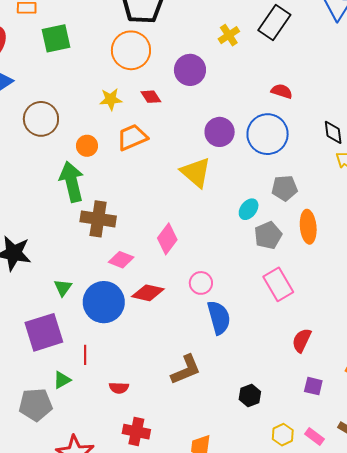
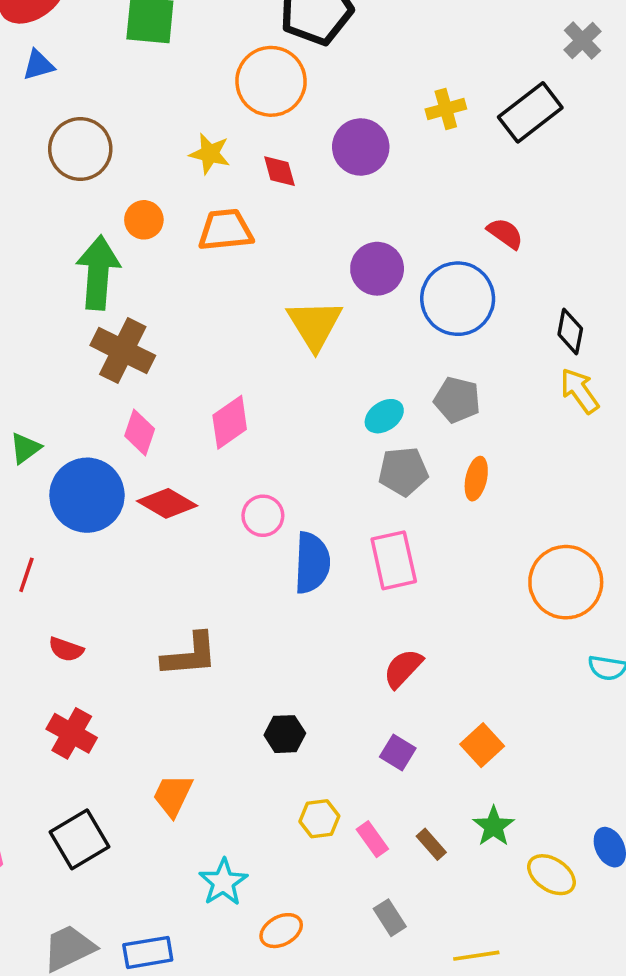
orange ellipse: (308, 227) -> (476, 479), size x0.7
pink diamond: (121, 260) -> (140, 432), turned 70
blue semicircle: (219, 318) -> (312, 563), moved

